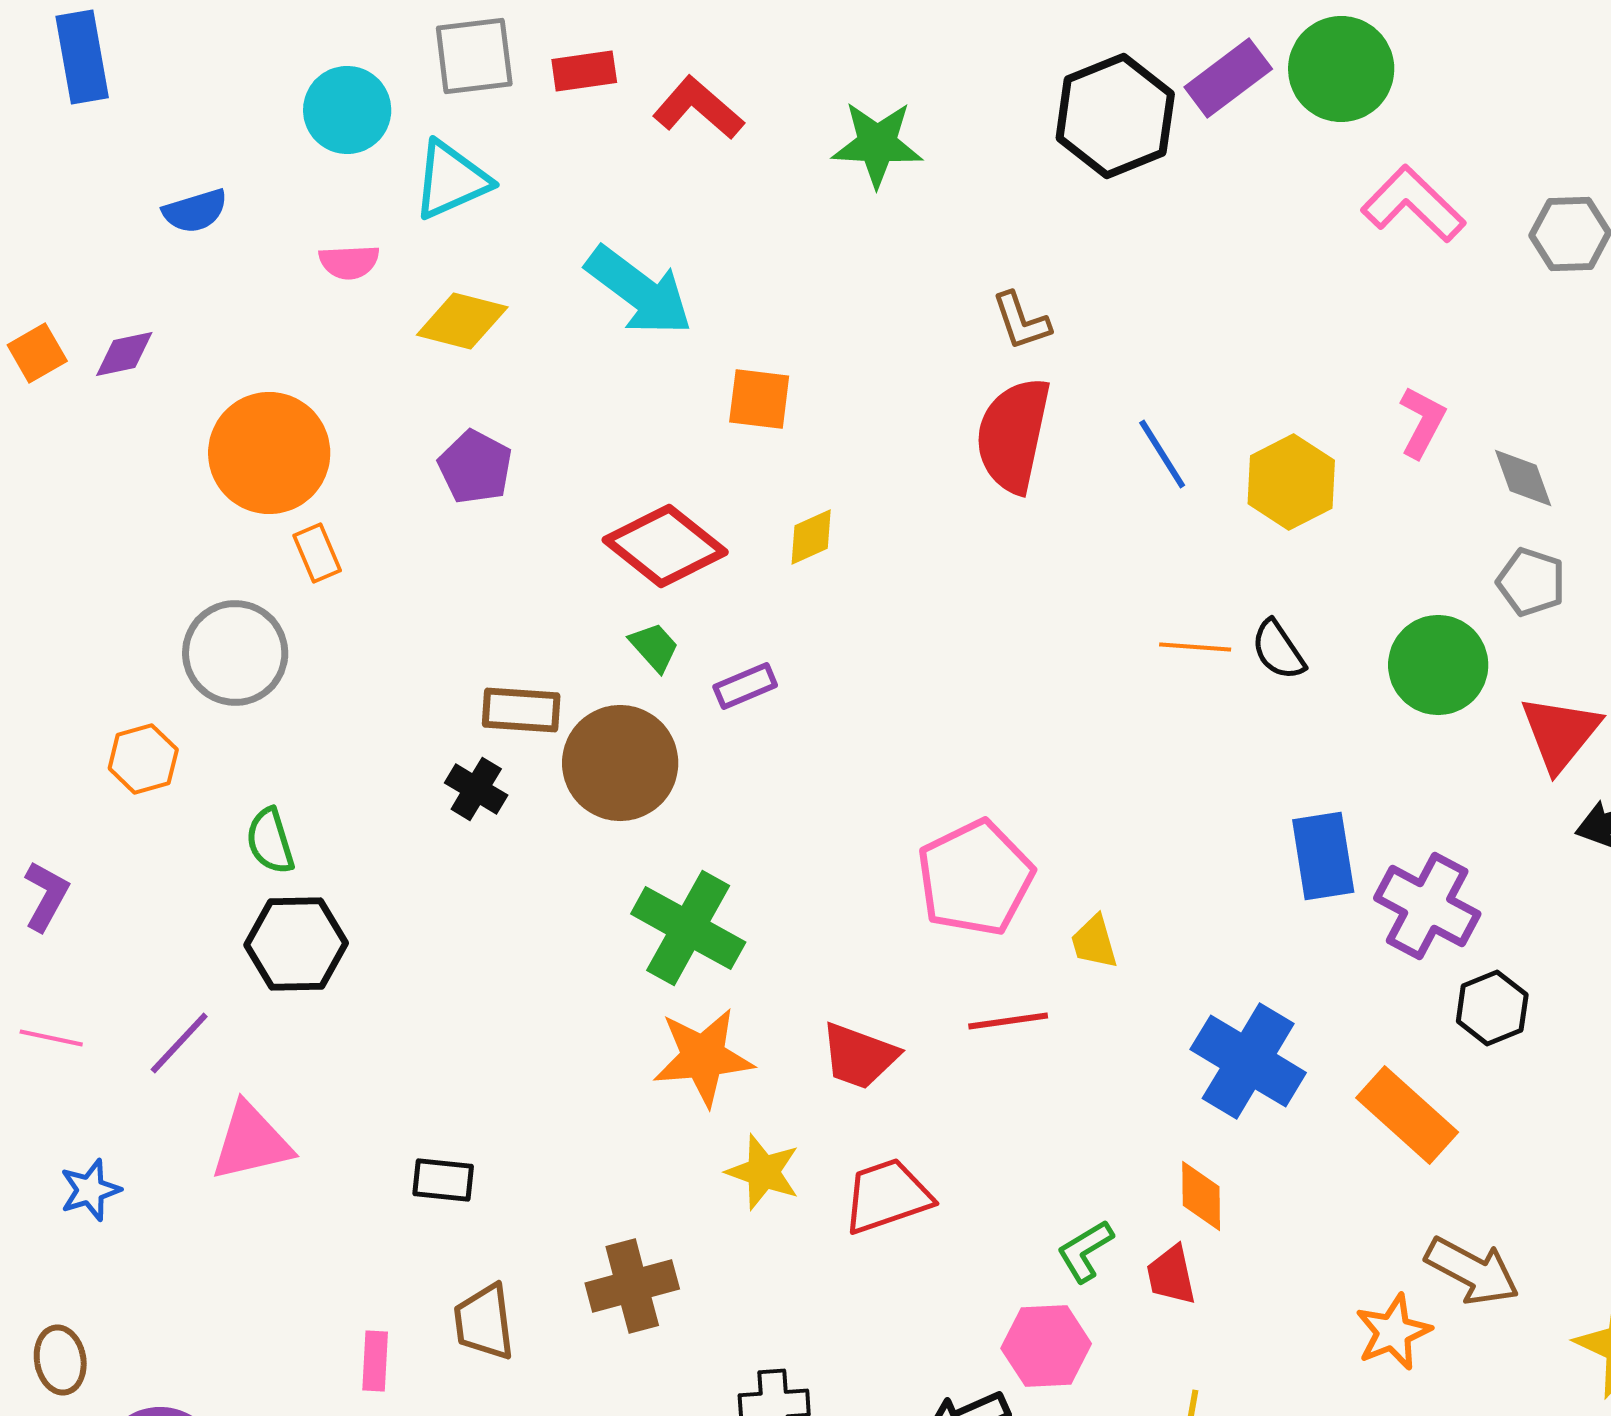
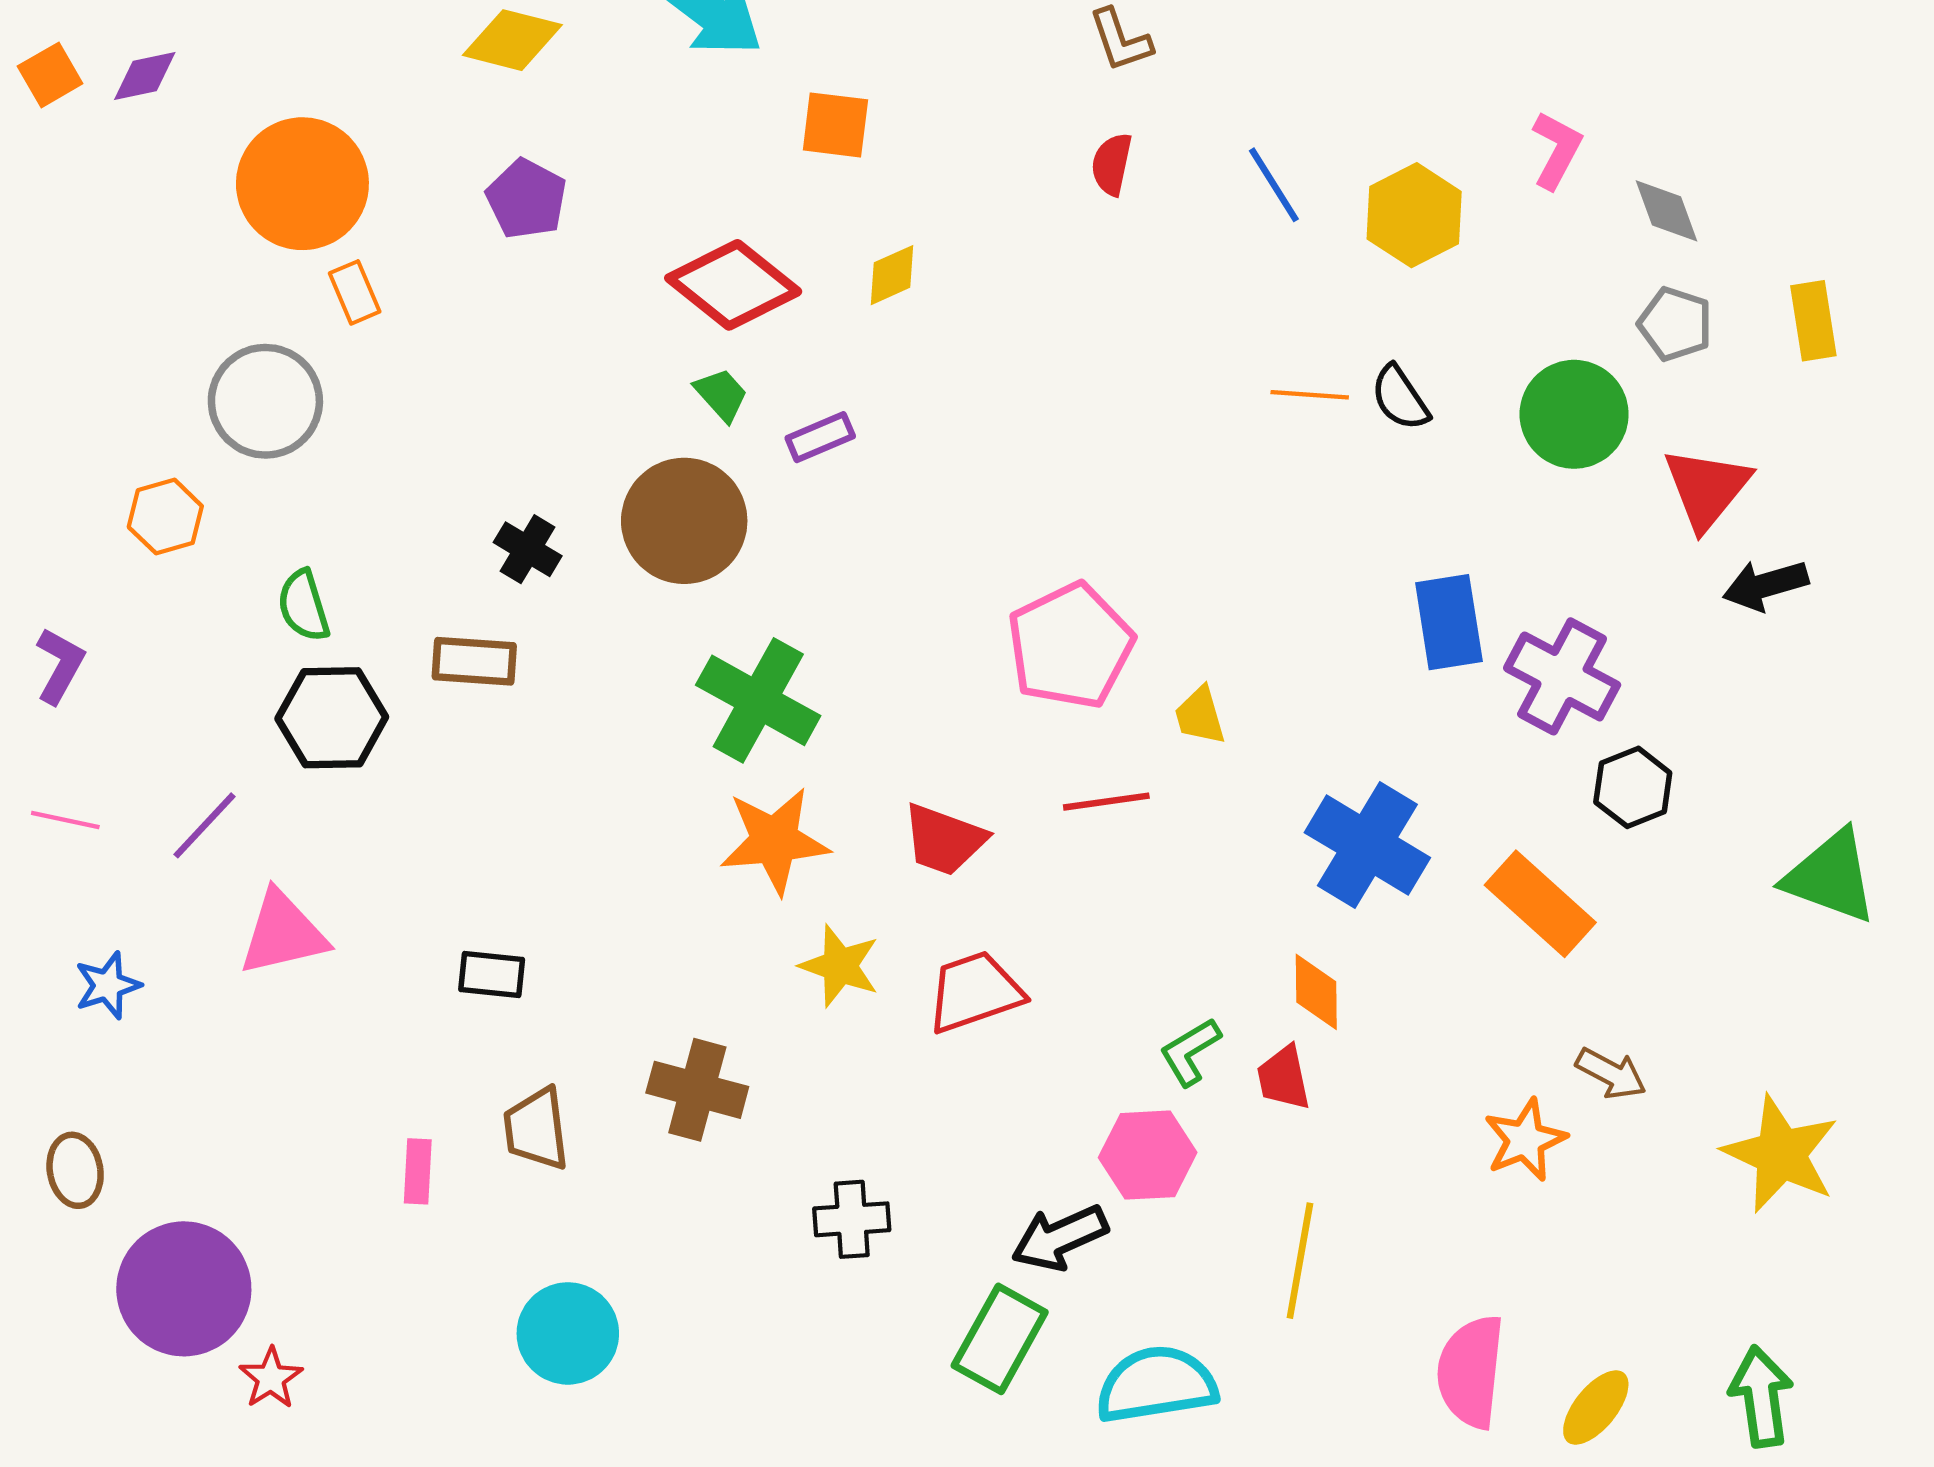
red semicircle: (1013, 435) -> (1112, 164), size x0.5
brown rectangle: (521, 710) -> (474, 661), moved
brown arrow: (1472, 1271) -> (1611, 1073), size x0.7
brown cross: (632, 1286) -> (697, 1090), turned 30

